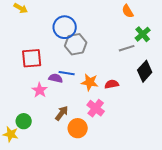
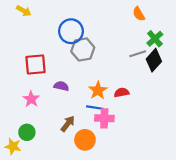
black diamond: (145, 71) -> (154, 60), moved
blue line: (67, 73) -> (95, 108), moved
orange star: (90, 82) -> (98, 90), turned 30
pink star: (40, 90) -> (31, 99), moved
pink cross: (96, 108) -> (104, 118), turned -36

